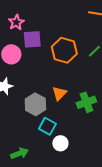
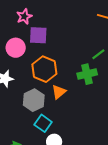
orange hexagon: (64, 50) -> (44, 69), moved
green cross: (86, 102) -> (87, 74), moved

